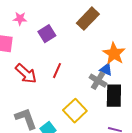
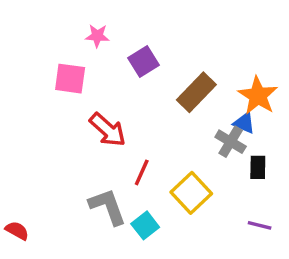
brown rectangle: (88, 19) -> (196, 92), moved
red line: (57, 71) -> (142, 172), moved
black rectangle: (114, 96) -> (258, 167), size x0.6

